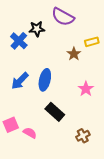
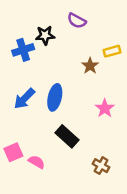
purple semicircle: (63, 17) -> (77, 21), size x0.7
blue cross: (19, 41) -> (23, 50), turned 30
brown cross: (83, 136) -> (101, 166), turned -32

